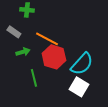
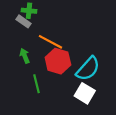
gray rectangle: (14, 32) -> (24, 21), moved
green arrow: (23, 52) -> (25, 56), turned -96

